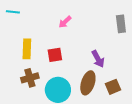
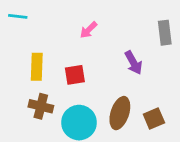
purple arrow: (98, 59) -> (133, 63), moved
brown cross: (30, 78) -> (41, 106), turned 30

